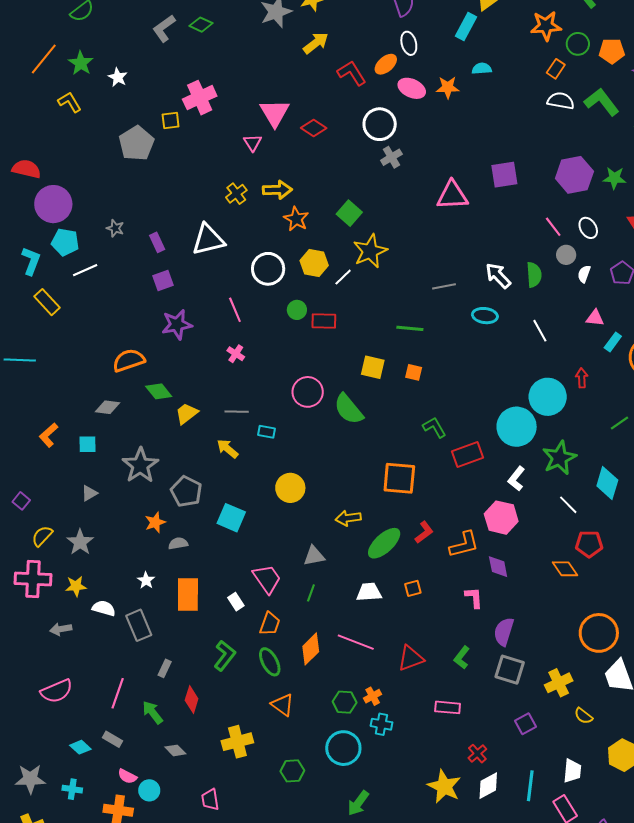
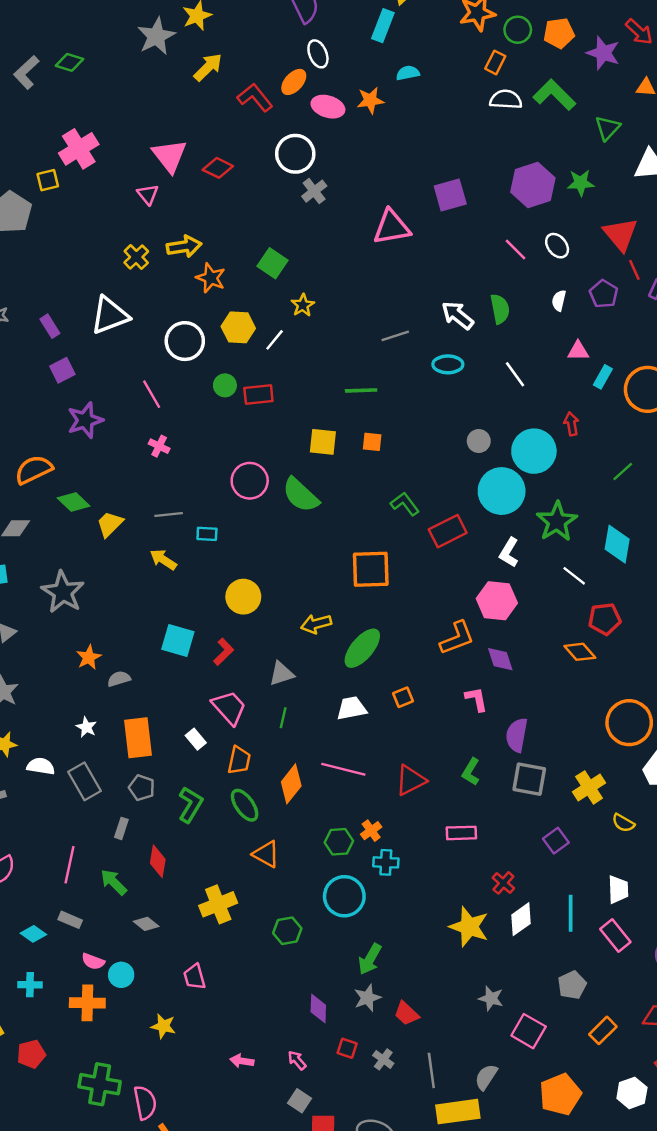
yellow star: (370, 251) -> (303, 305), size x0.6
gray circle: (566, 255) -> (479, 441), moved
gray pentagon: (186, 492) -> (142, 788), moved, size x0.7
red L-shape: (424, 532) -> (224, 652), moved

